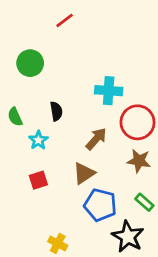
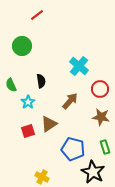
red line: (65, 20) -> (37, 15), moved
cyan cross: (109, 91) -> (79, 66), turned 36
red circle: (138, 122) -> (100, 89), size x0.7
brown triangle: (84, 173) -> (49, 124), moved
green rectangle: (144, 202) -> (105, 147), turned 32

